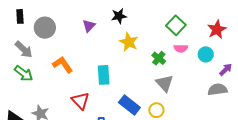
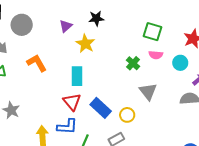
green square: (176, 25) -> (153, 32), turned -30
yellow star: (129, 42) -> (85, 44), moved
gray triangle: (165, 83) -> (148, 91), moved
red triangle: (80, 101) -> (72, 102), moved

